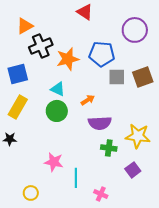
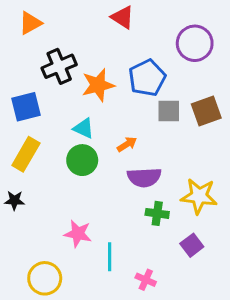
orange triangle: (25, 26) -> (30, 23), moved
blue pentagon: (102, 54) -> (147, 78), turned -30
yellow circle: (31, 193) -> (45, 278), size x1.5

